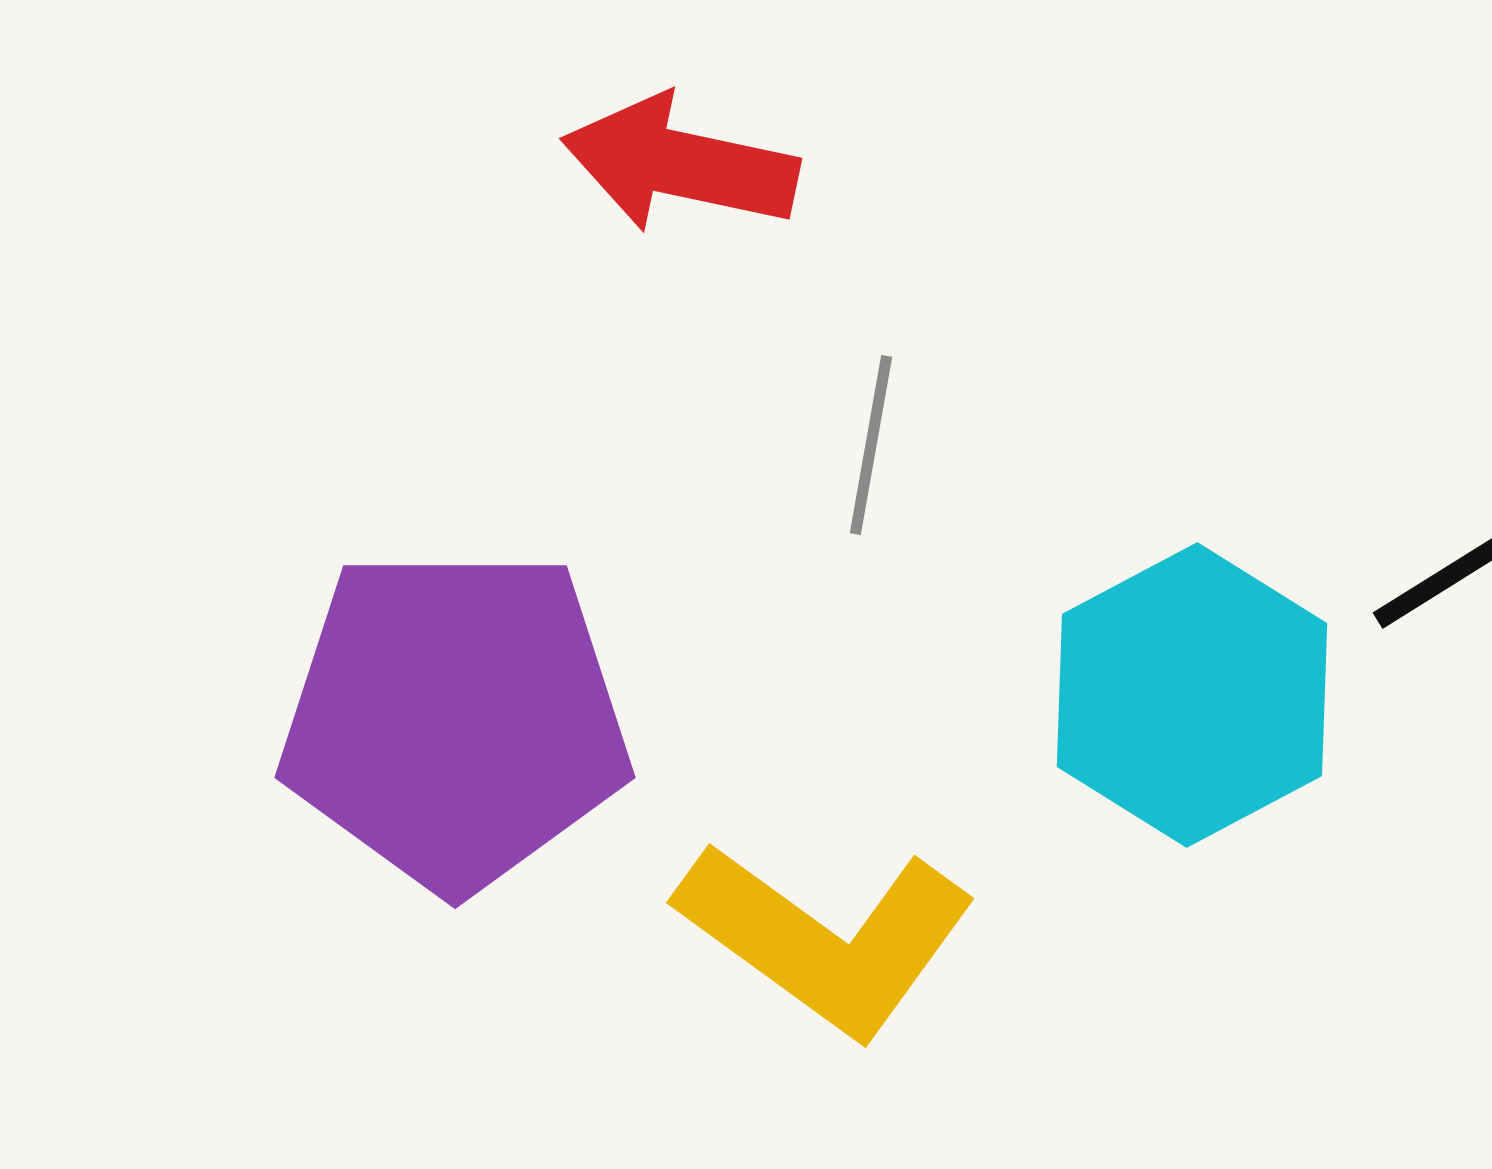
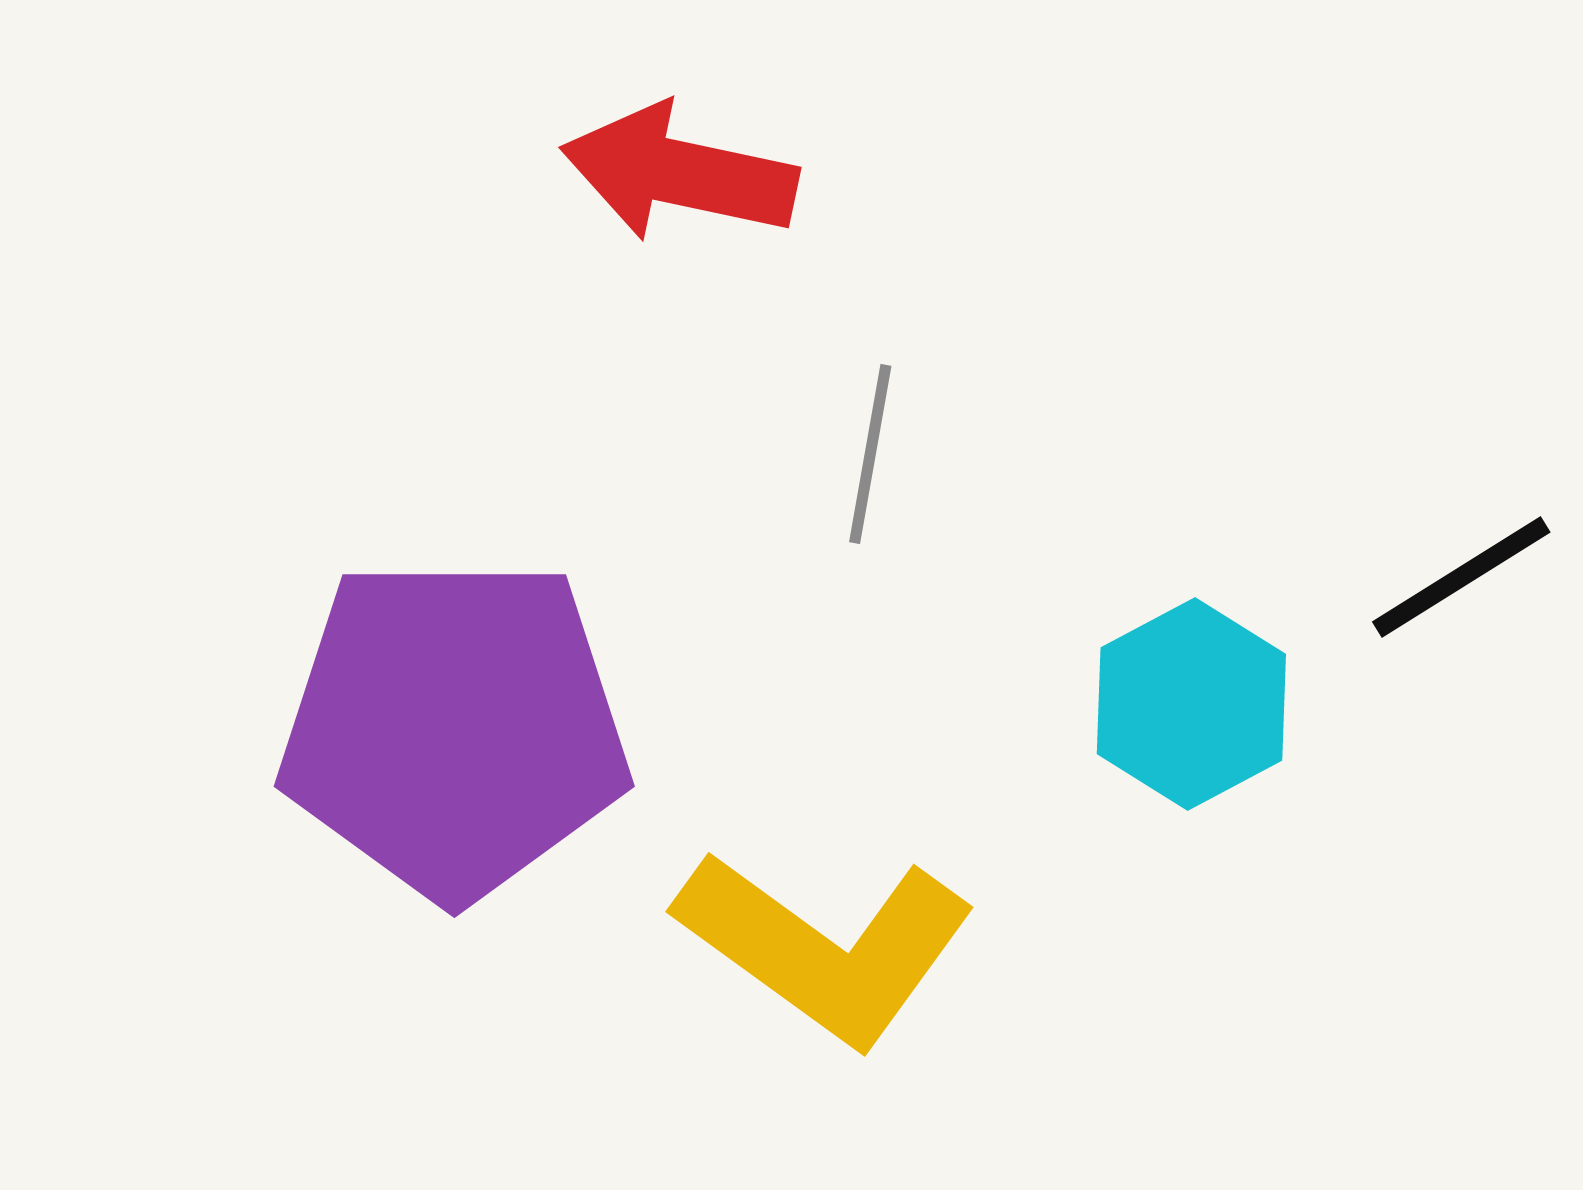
cyan hexagon: (1192, 695) -> (1191, 704), size x0.7

